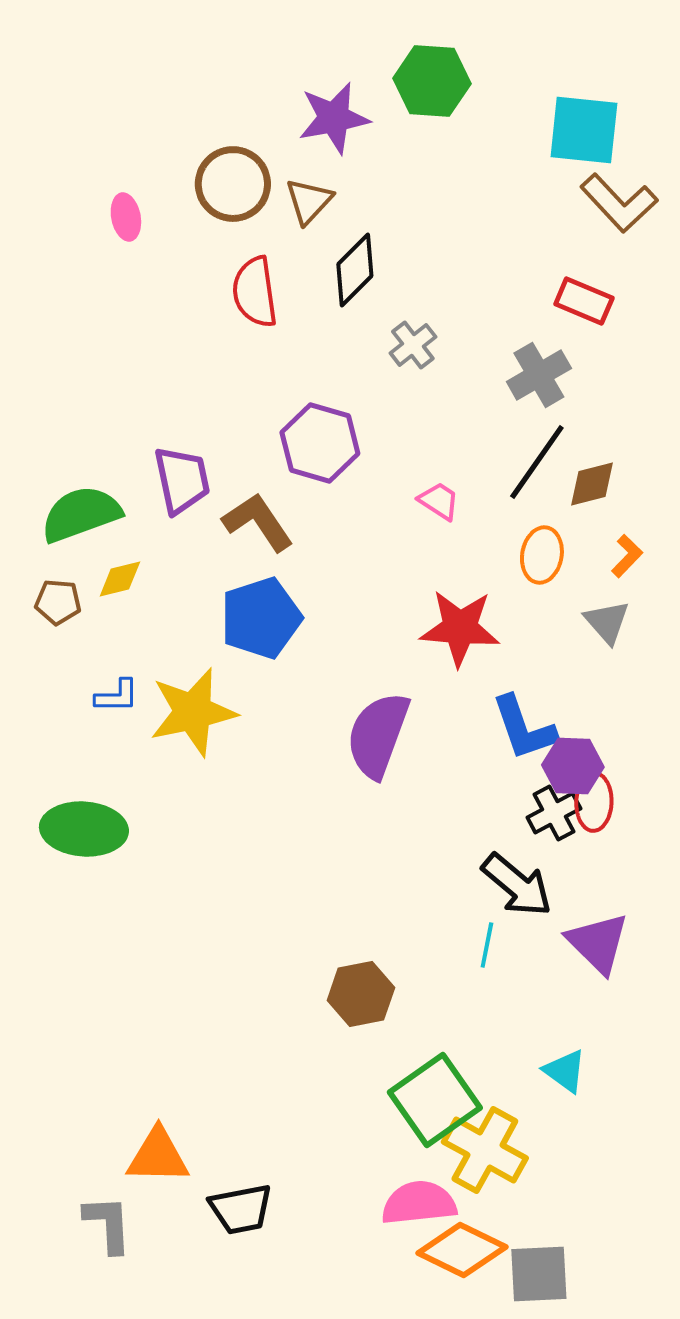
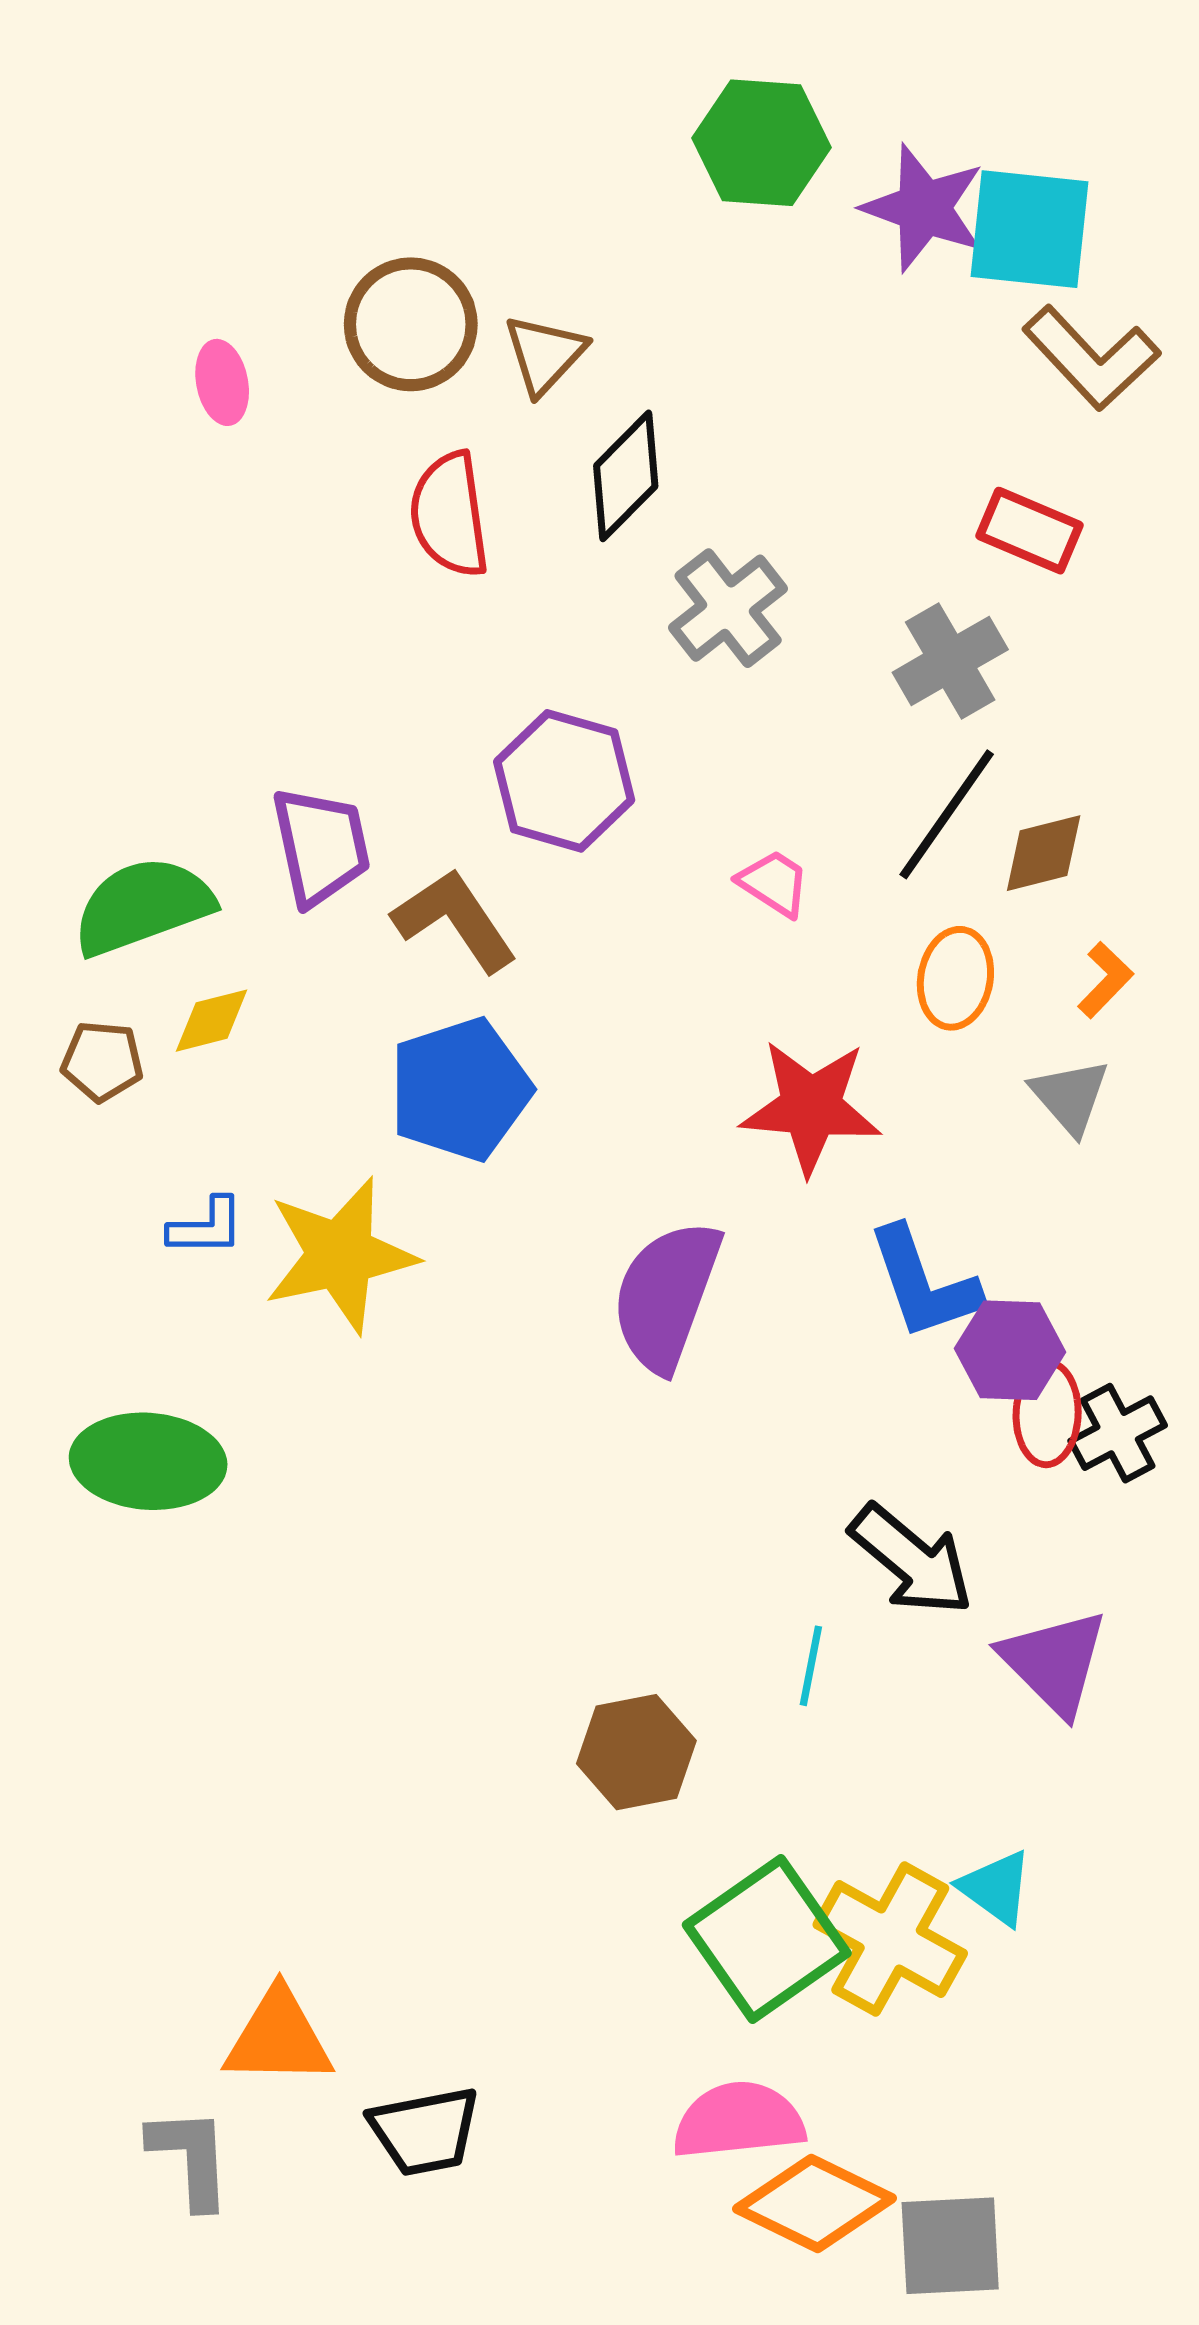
purple star: (334, 118) -> (924, 208), moved, turned 30
gray cross: (413, 345) -> (728, 608), size x1.4
black cross: (554, 813) -> (1118, 1433), moved
cyan line: (487, 945) -> (811, 1666), moved
yellow cross: (485, 1150) -> (890, 1939), moved

